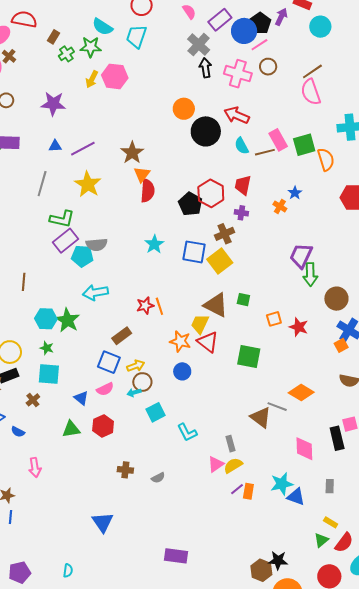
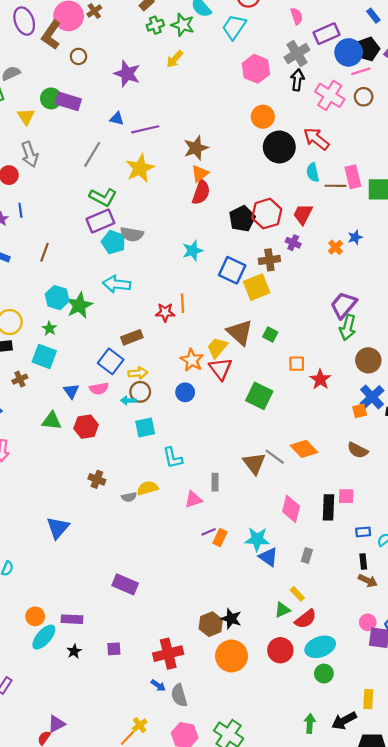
pink hexagon: (115, 76) -> (256, 69), moved
orange line: (159, 306) -> (183, 303), moved
yellow semicircle: (233, 465) -> (147, 488), moved

